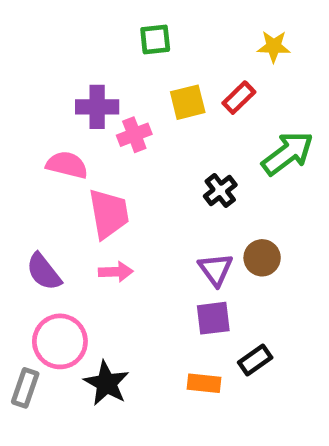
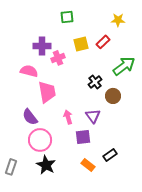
brown circle: (262, 258) -> (113, 96), moved
purple semicircle: (44, 272) -> (30, 117), moved
pink arrow: (116, 272) -> (68, 117), moved, turned -104
purple square: (213, 318) -> (83, 137), moved
pink circle: (60, 341) -> (40, 140), moved
orange rectangle: (204, 383) -> (88, 165), turned 32

